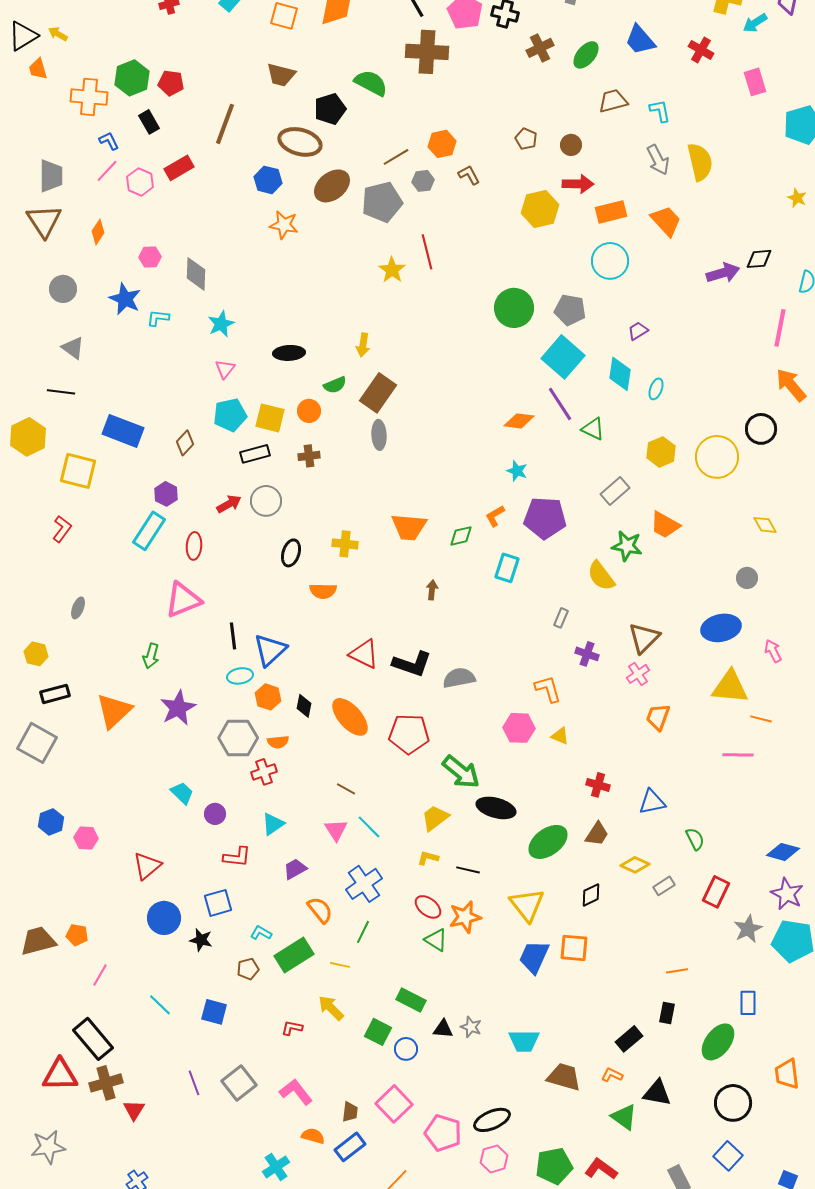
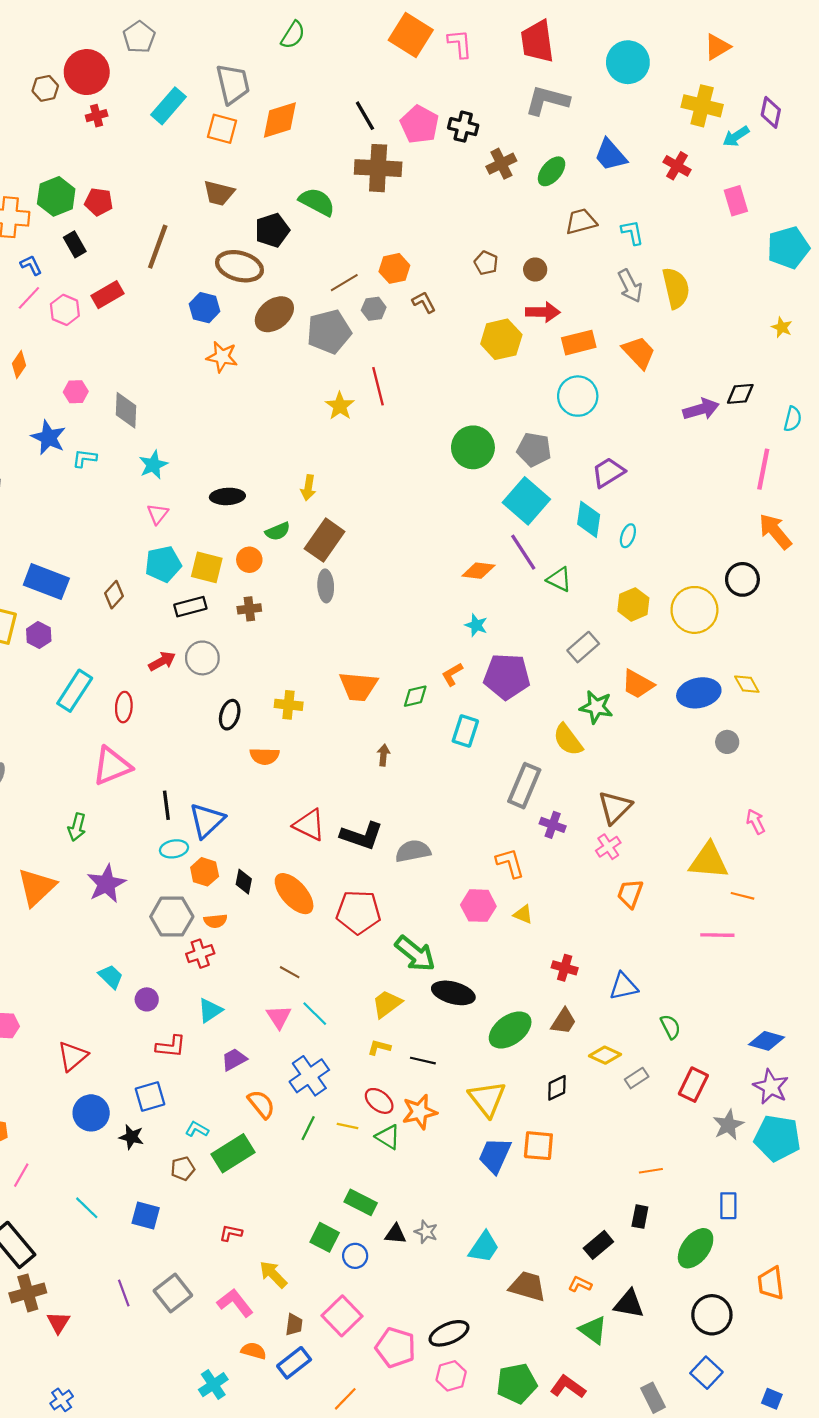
purple trapezoid: (638, 331) -> (608, 472), size x1.5
purple hexagon: (166, 494) -> (39, 635), moved
gray rectangle: (561, 618) -> (524, 786), size x2.0
blue ellipse: (721, 628) -> (699, 693), moved
yellow line: (340, 965) -> (347, 1126), moved
yellow arrow: (331, 1008) -> (273, 1274), moved
cyan trapezoid: (524, 1041) -> (484, 1247), turned -56

